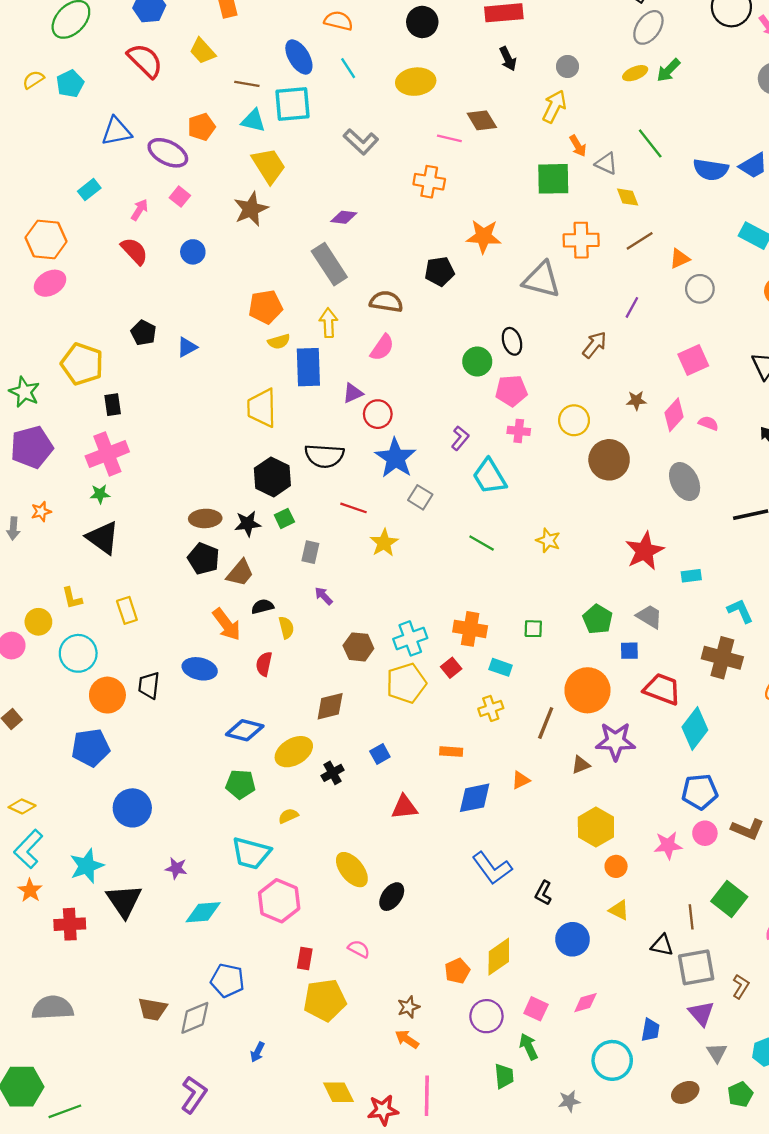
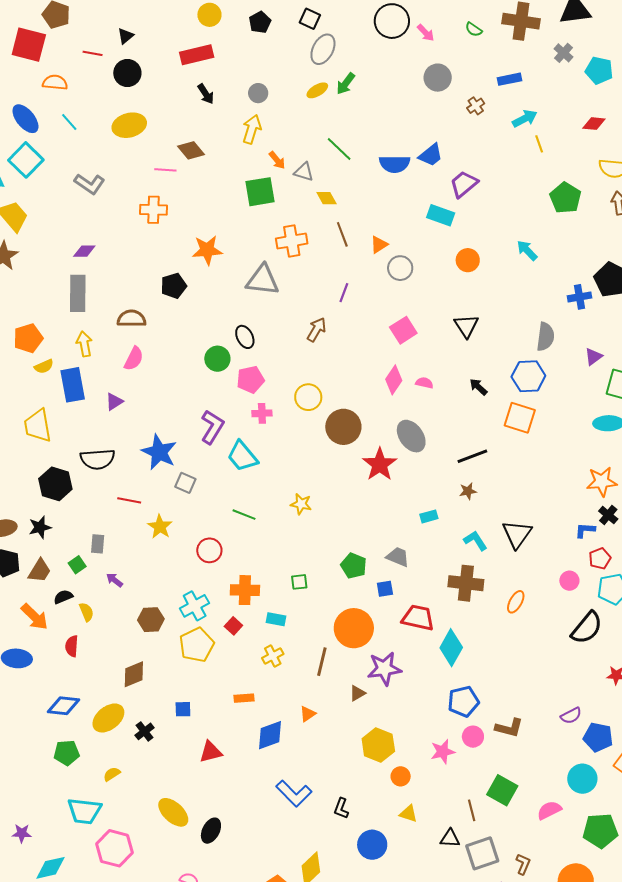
cyan square: (293, 104) -> (26, 160), turned -32
brown line: (640, 241) -> (342, 234), turned -70
gray rectangle: (329, 264) -> (78, 293), turned 42
brown star: (636, 400) -> (468, 491), moved
red circle: (378, 414) -> (209, 550), moved
purple L-shape: (460, 438) -> (212, 427), size x1.6
green square: (284, 518) -> (77, 565), moved
red star: (645, 551) -> (380, 464), moved
blue square: (380, 754) -> (183, 709), turned 36

